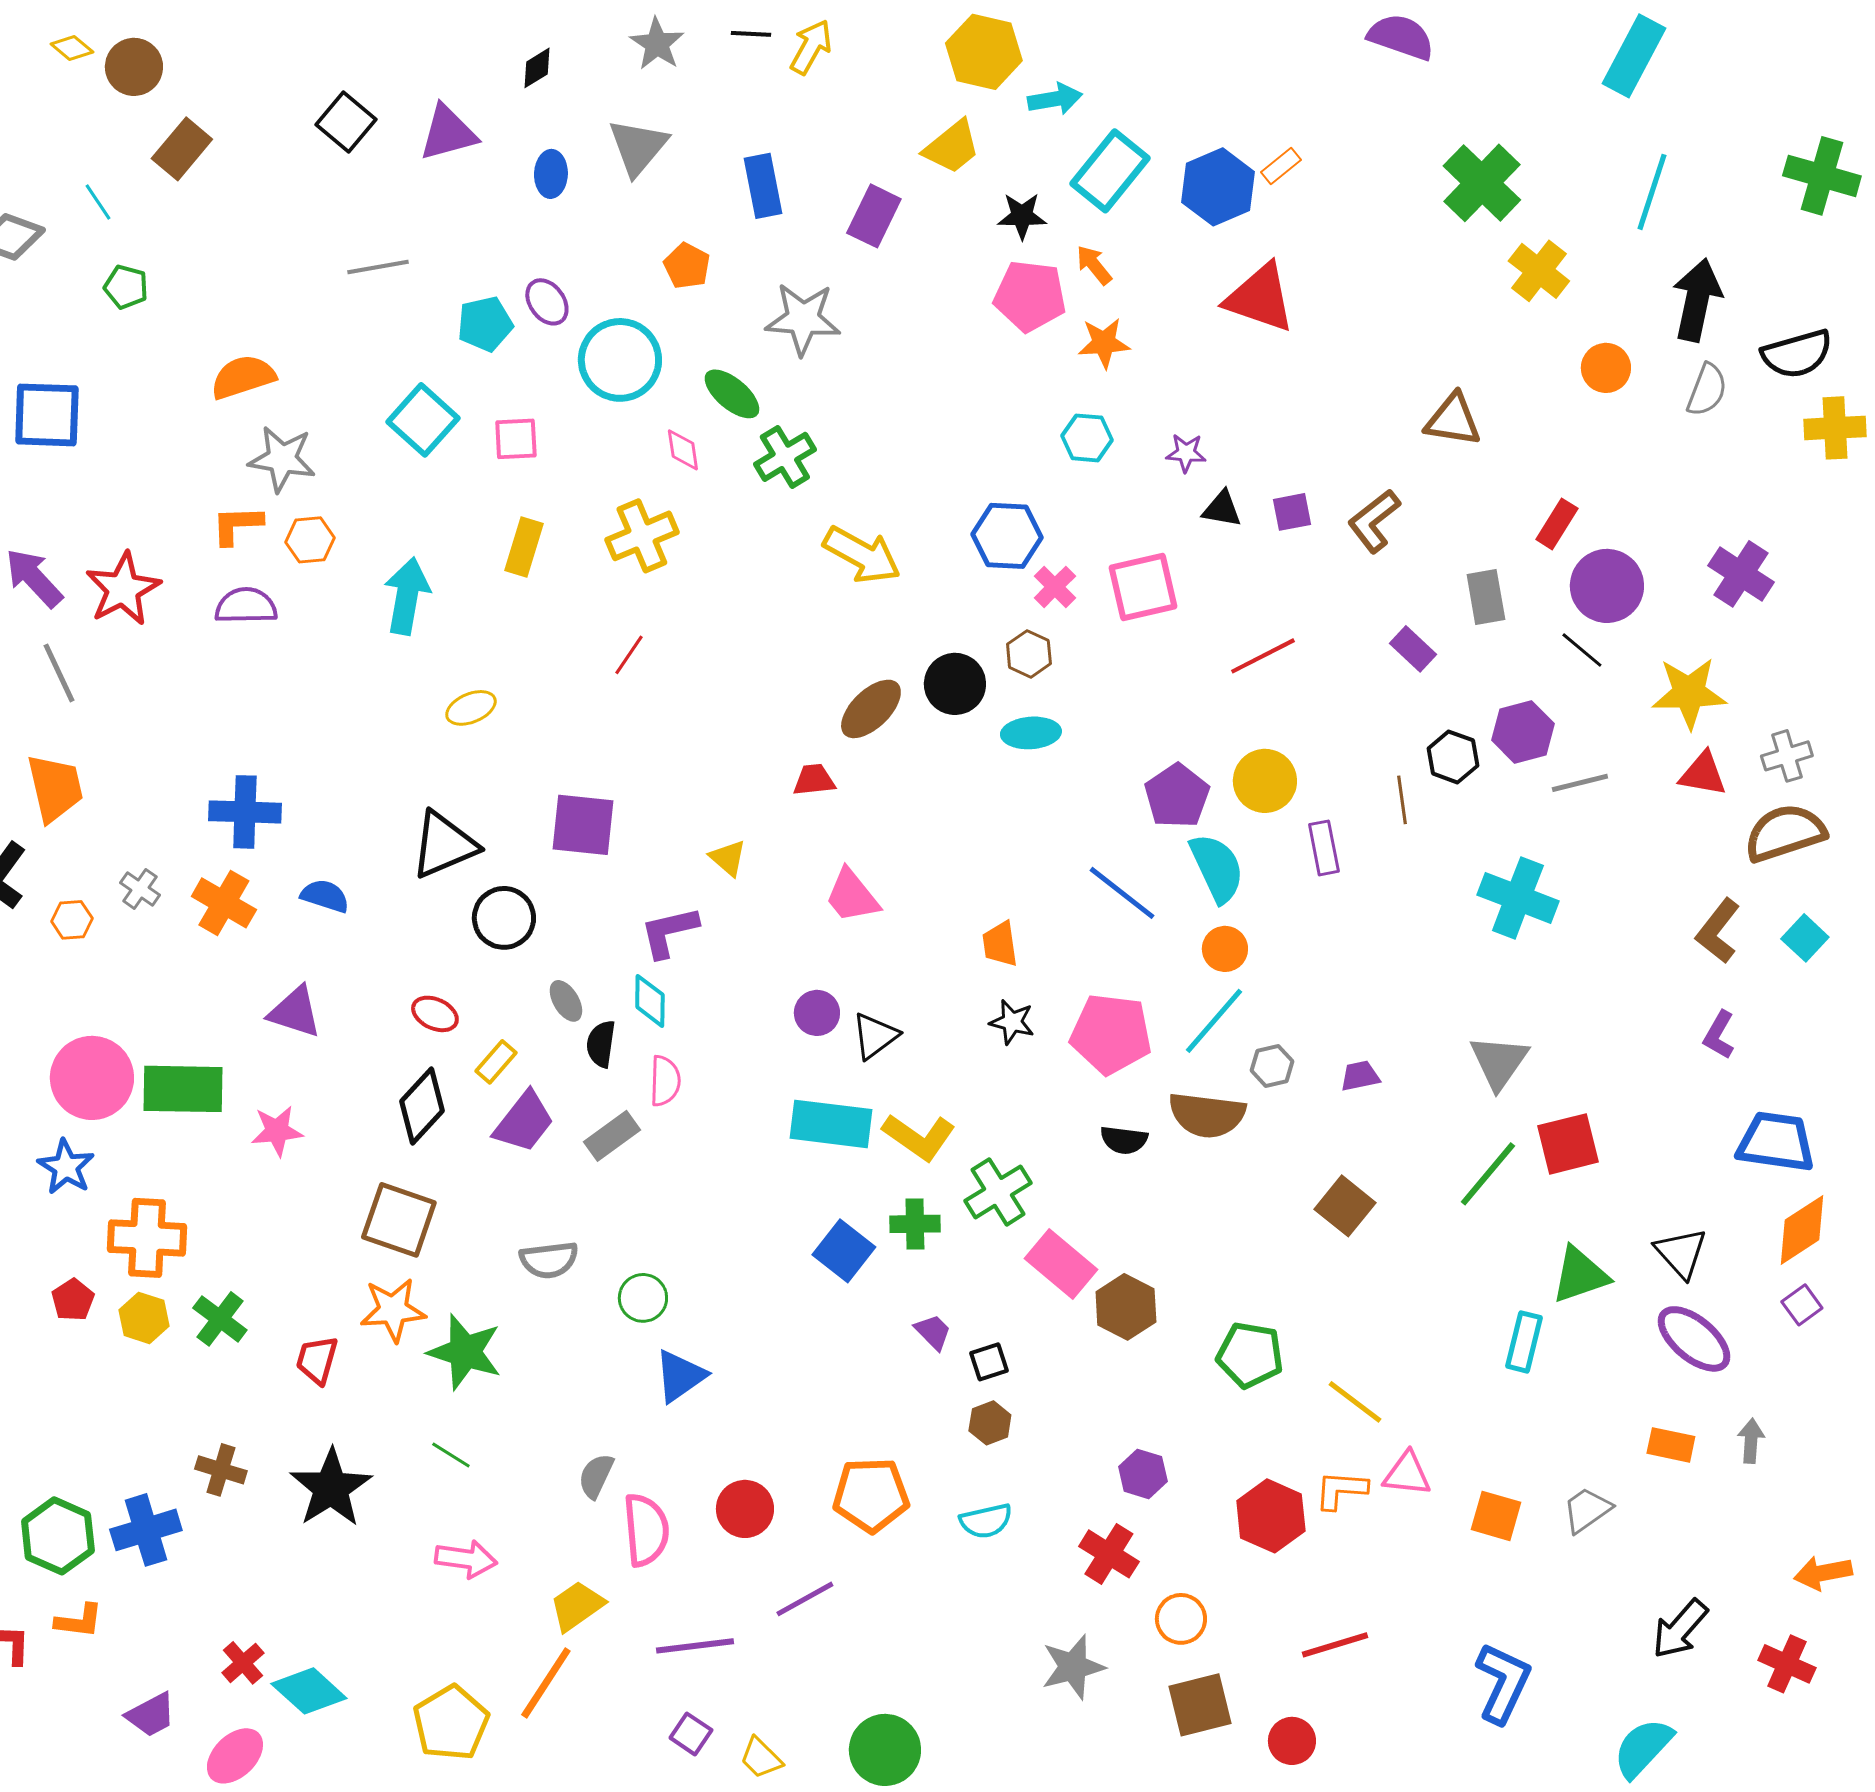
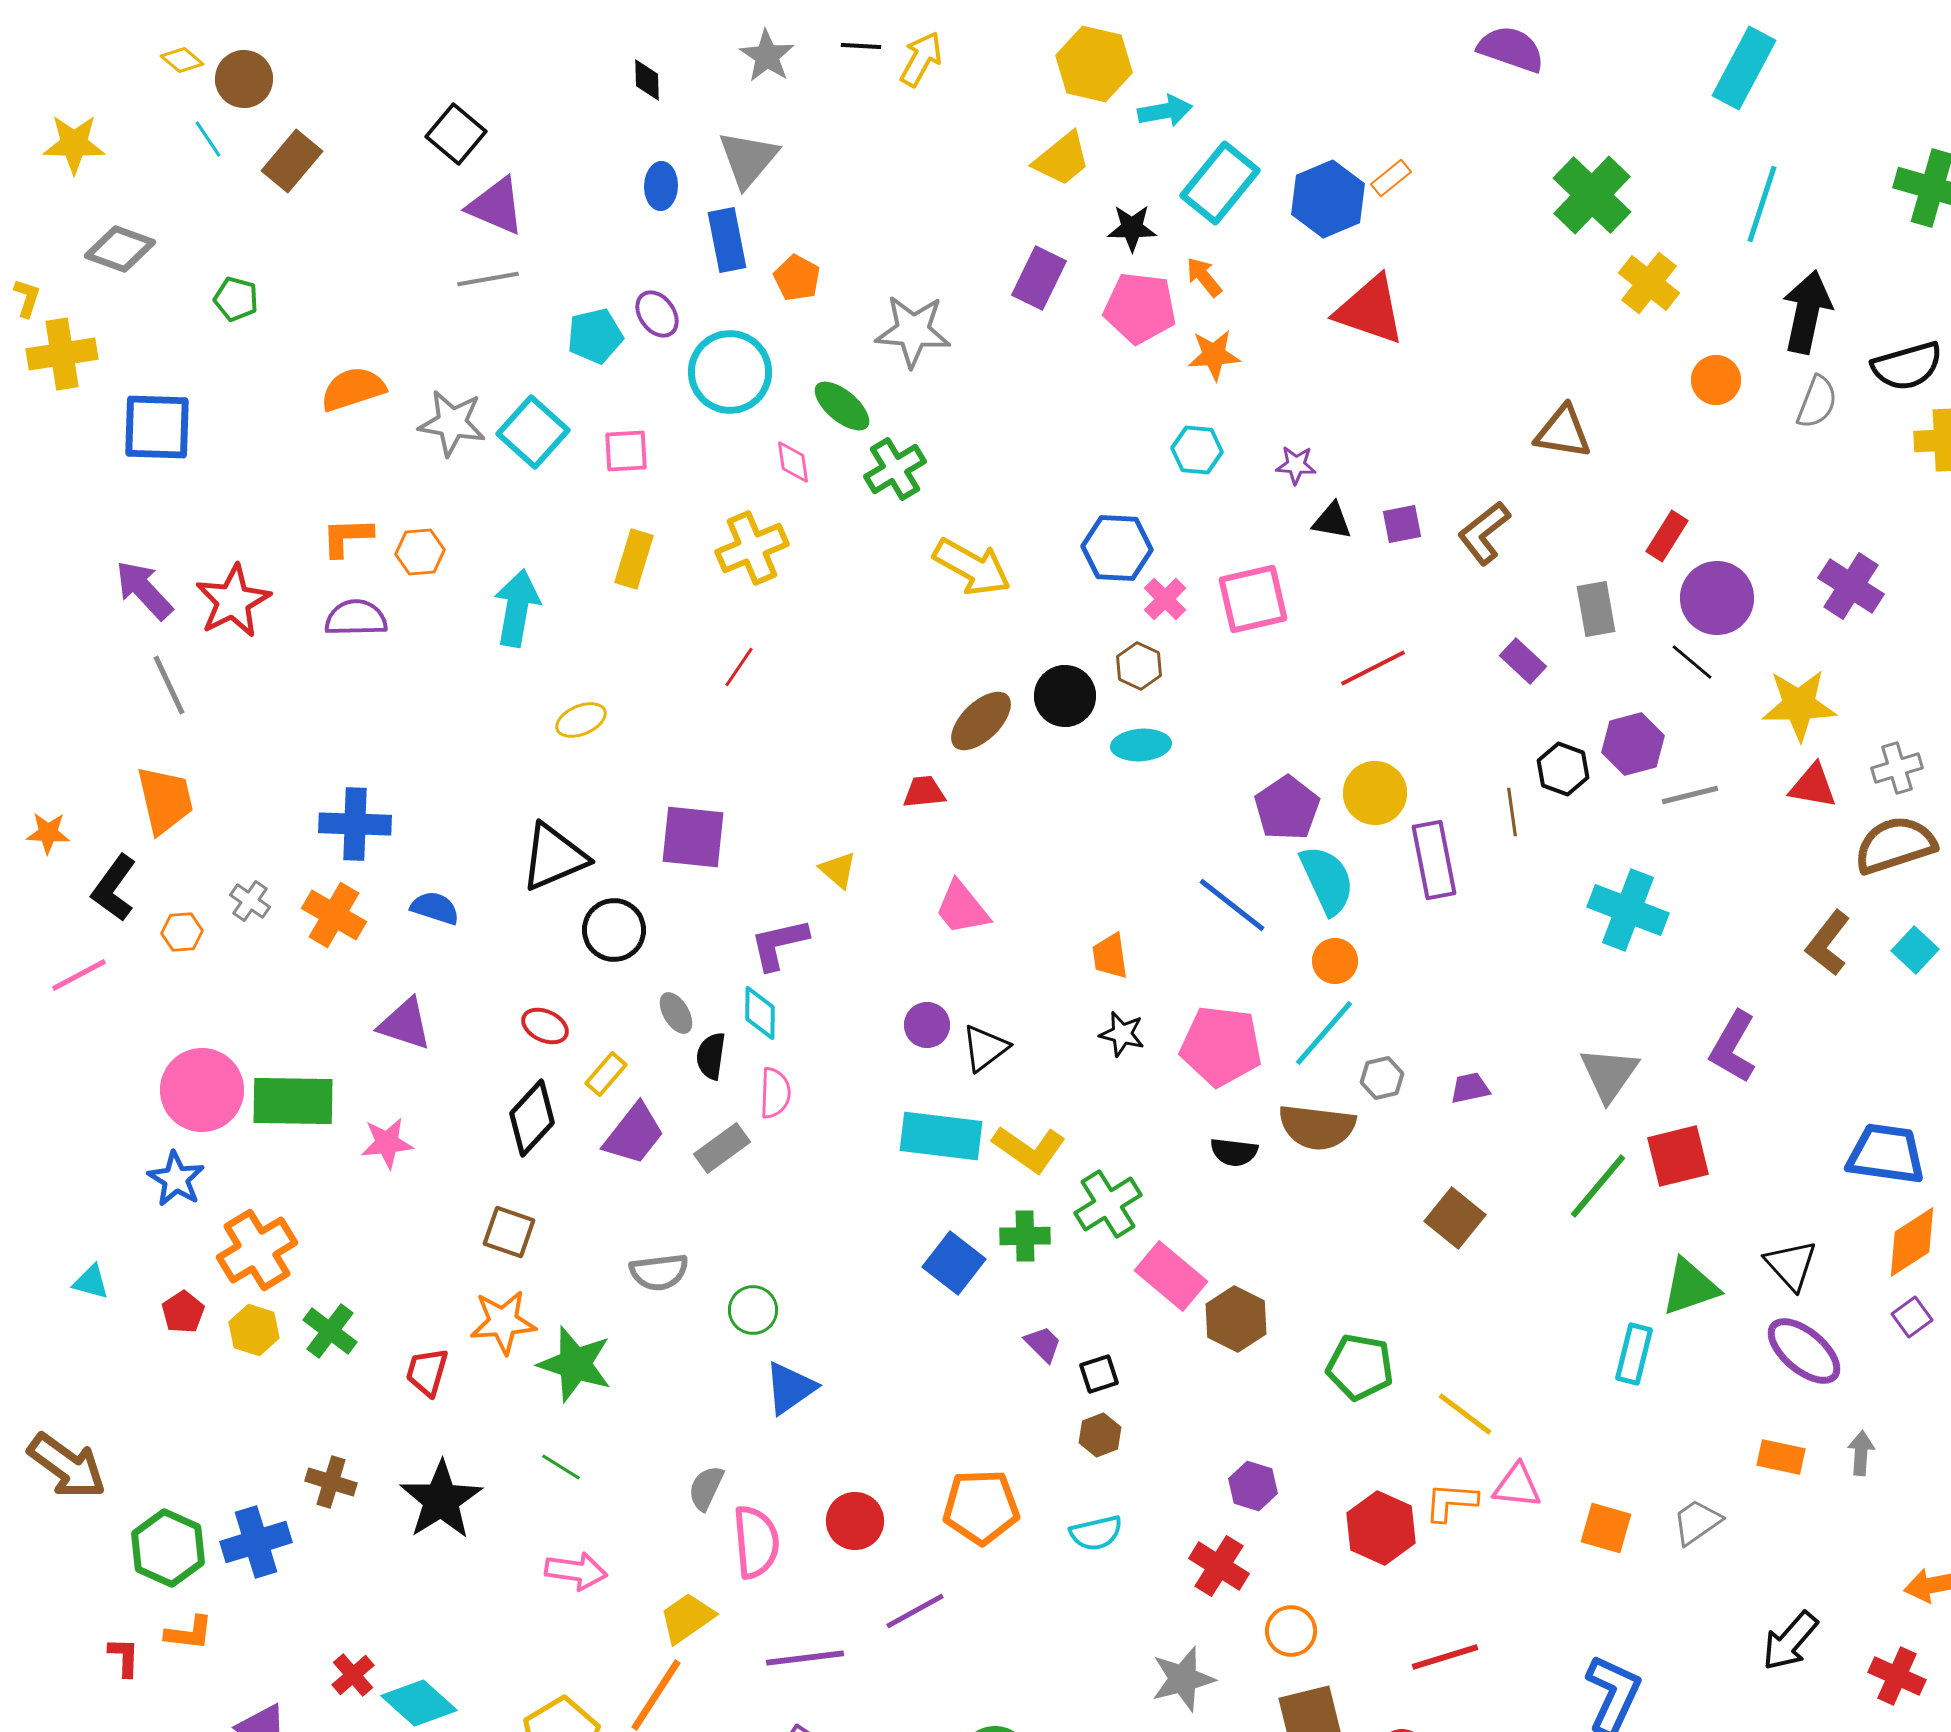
black diamond: (537, 68) -> (647, 80), turned -60
purple triangle: (448, 133) -> (496, 206), moved, turned 38
blue rectangle: (763, 186) -> (727, 240), moved
cyan line: (98, 202) -> (208, 139), moved
purple rectangle: (874, 216) -> (1039, 278), moved
gray star: (282, 459) -> (452, 423), moved
purple rectangle: (1324, 848) -> (1434, 860), size x1.4
purple L-shape: (1719, 1035) -> (1733, 1047), moved, size x1.5
brown square: (399, 1220) -> (509, 1232), size x0.7
orange cross: (147, 1238) -> (257, 1250), turned -34

